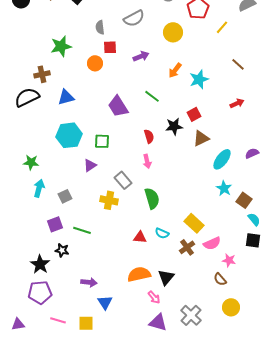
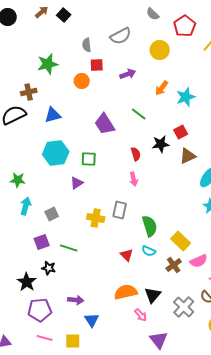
gray rectangle: (123, 180) -> (120, 210), moved, turned 54
green semicircle: (152, 198) -> (150, 226), moved
red triangle: (140, 237) -> (127, 255), turned 40
purple pentagon: (40, 292) -> (40, 310), moved
gray cross: (191, 315) -> (184, 307), moved
purple triangle: (158, 322) -> (159, 340), moved, turned 36

